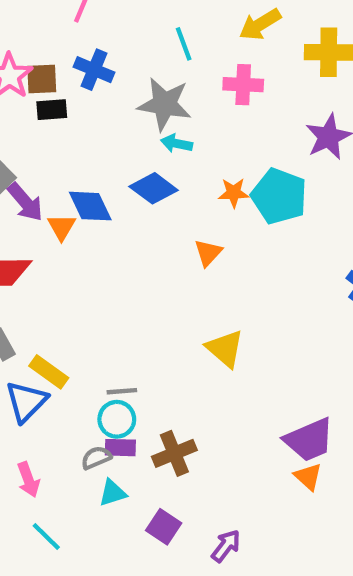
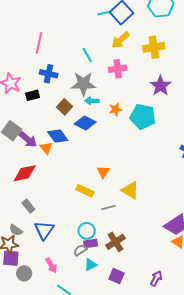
brown square: (42, 79) -> (65, 107), moved, turned -35
orange star: (234, 193) -> (115, 109), moved
orange triangle: (208, 253) -> (103, 172), moved
yellow rectangle: (49, 372) -> (85, 191), moved
gray line: (122, 391) -> (109, 208), moved
purple arrow: (226, 546) -> (156, 278), moved

